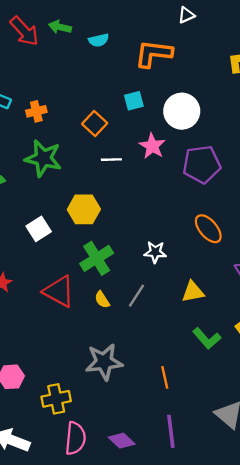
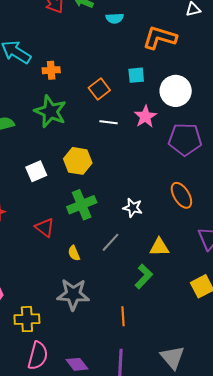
red triangle: (59, 291) -> (45, 228), size x0.7
yellow semicircle: (102, 300) -> (74, 253), moved
green L-shape: (207, 338) -> (144, 276), moved, turned -105

